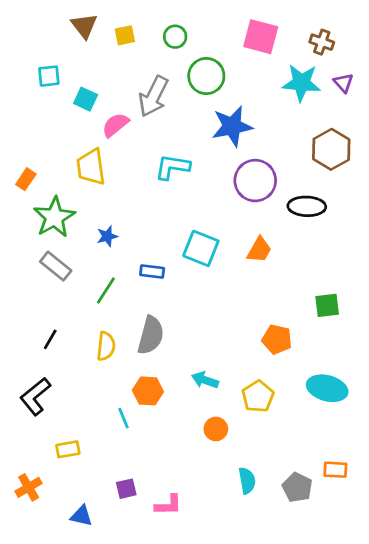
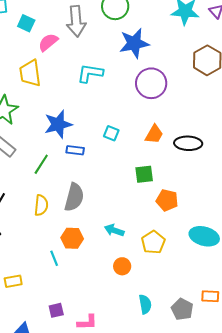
gray arrow: (153, 96) -> (76, 21), turned -32
black ellipse: (307, 206) -> (188, 143), moved
blue star: (107, 236) -> (58, 124), moved, size x1.8
cyan square: (201, 248) -> (111, 133), size x0.6
green square: (327, 305) -> (144, 174), moved

